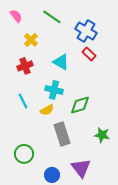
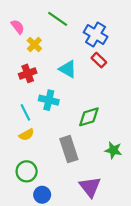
pink semicircle: (16, 16) -> (18, 27), moved
cyan cross: (54, 90) -> (49, 100), moved
yellow semicircle: (47, 110) -> (27, 135), moved
blue circle: (52, 175) -> (42, 195), moved

